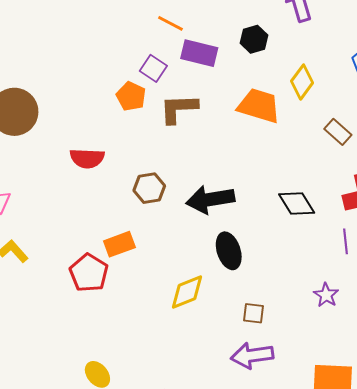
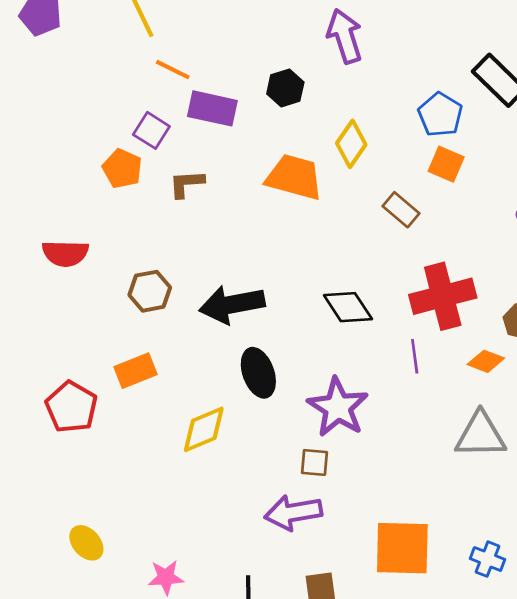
brown L-shape: (179, 109) -> (187, 184), size x0.7
orange rectangle: (119, 244) -> (136, 371), moved
purple star: (326, 295) -> (338, 407), moved, size x1.8
brown square: (254, 313) -> (315, 462), moved

